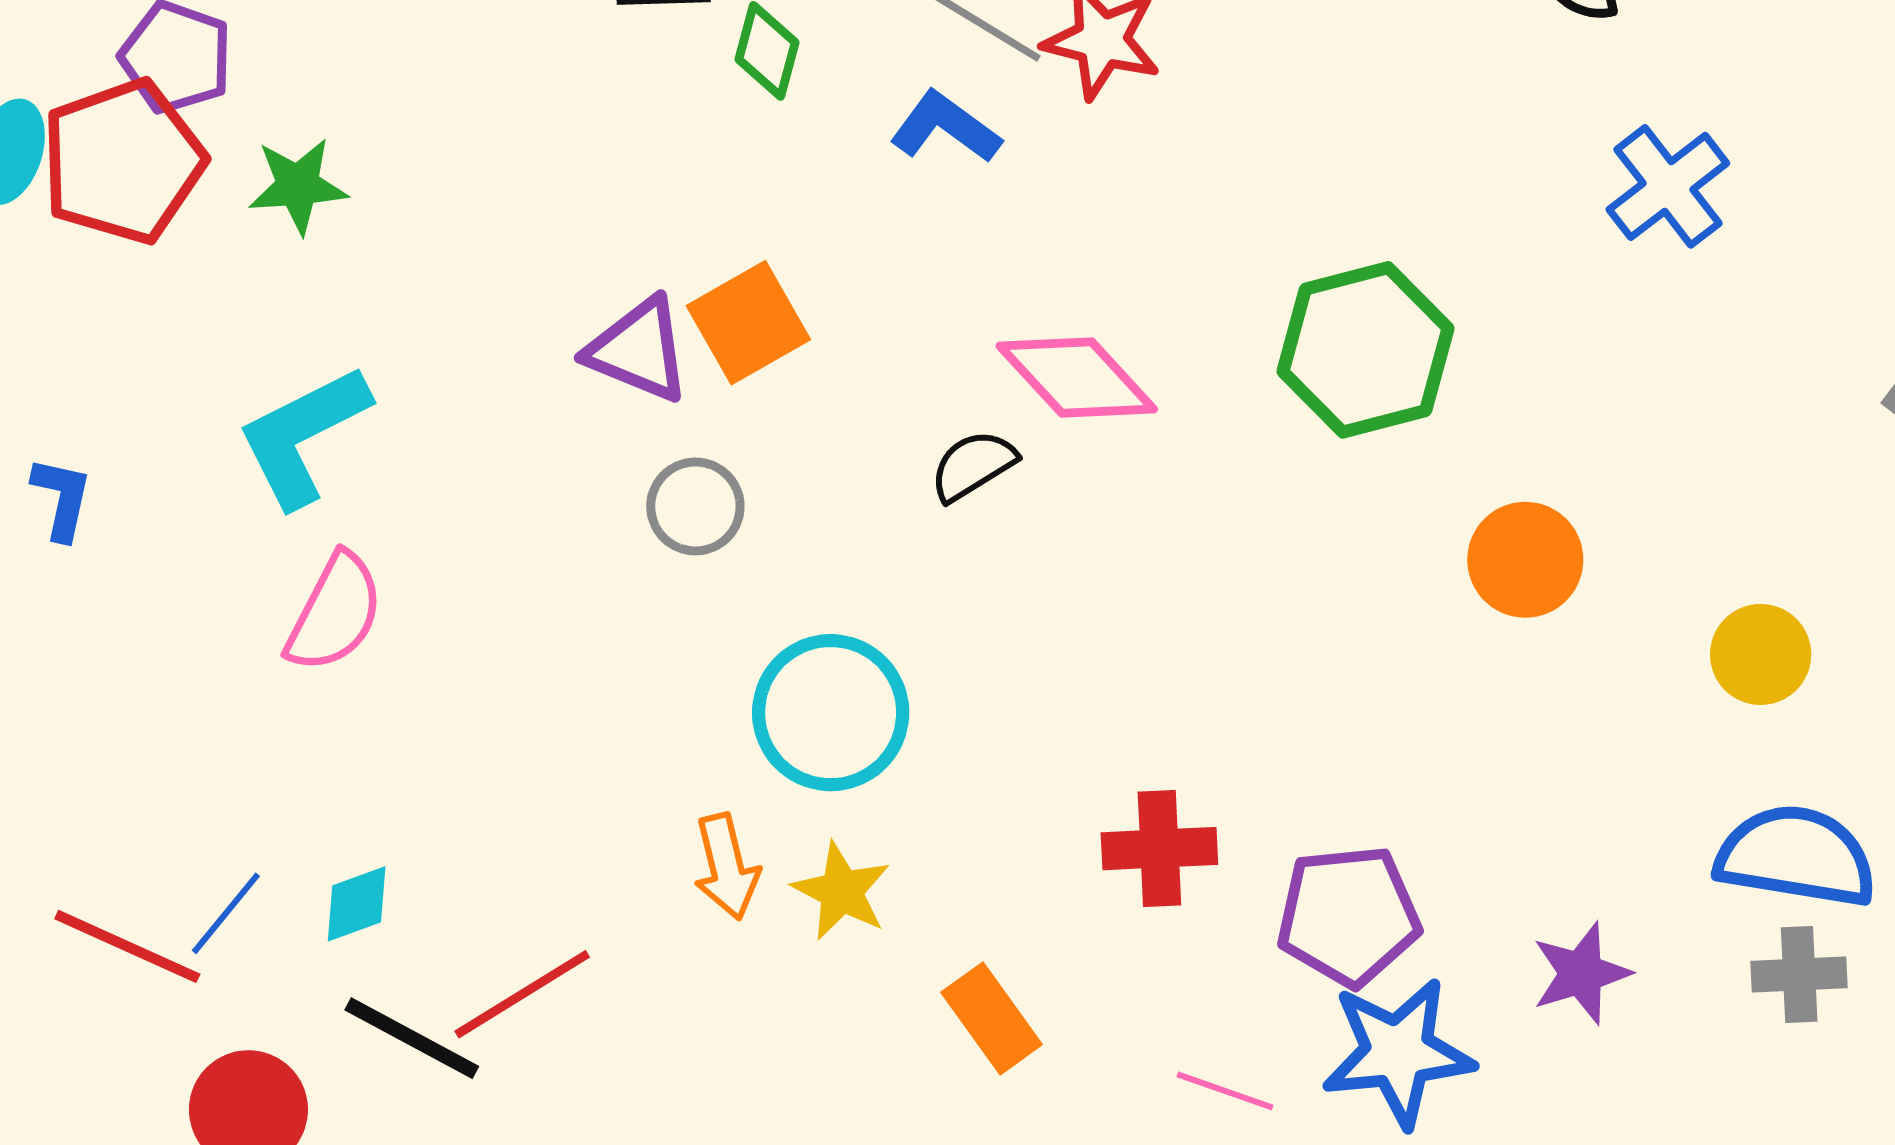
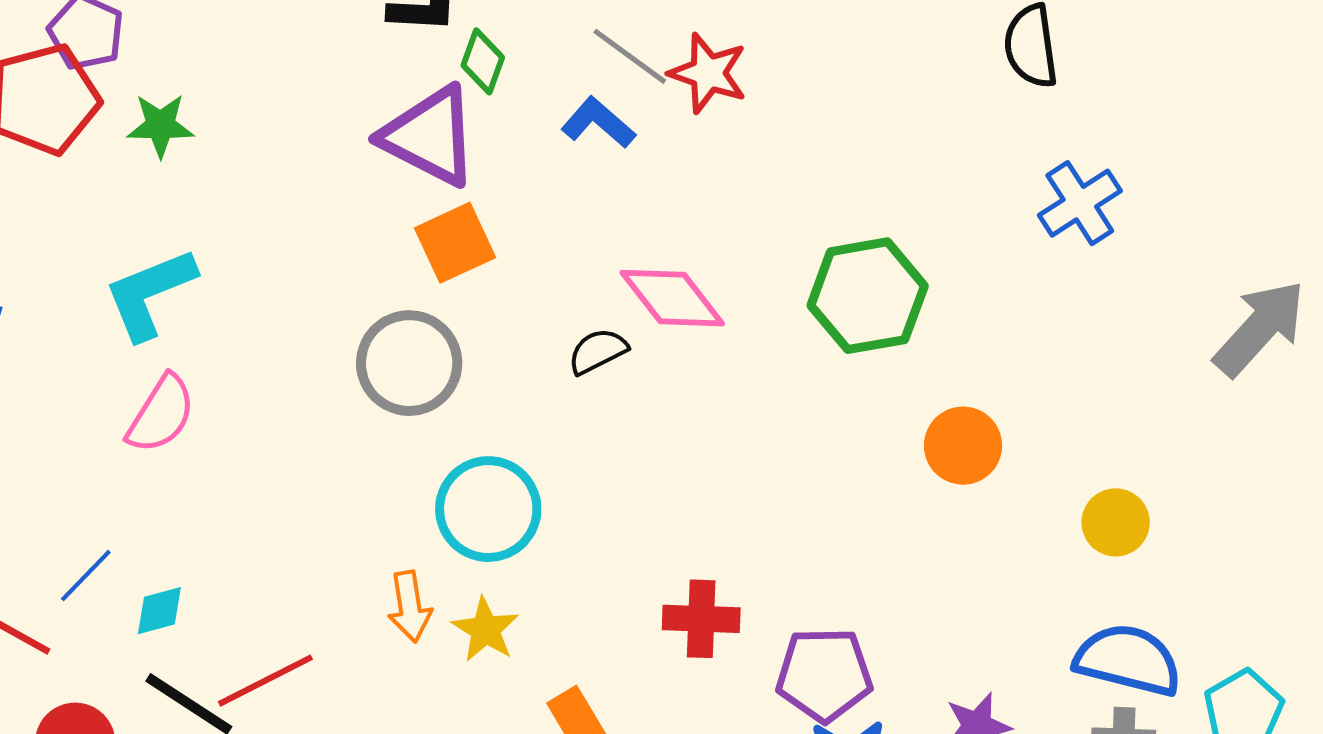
purple triangle: (638, 350) -> (430, 136), moved, size x1.4
gray circle: (695, 506) -> (409, 363), size x1.6
blue line: (226, 913) -> (86, 576), moved

